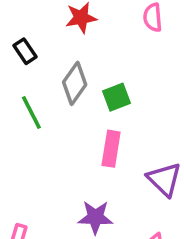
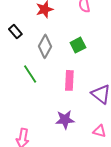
green square: (117, 97) -> (78, 45), moved
green line: (31, 113) -> (30, 74), moved

